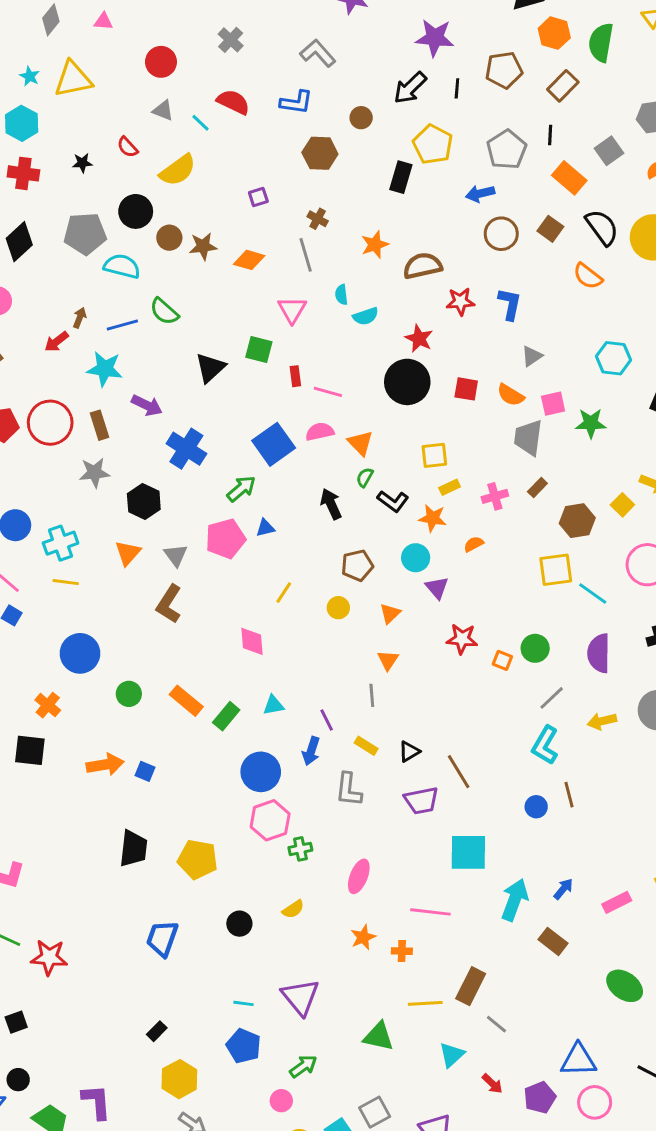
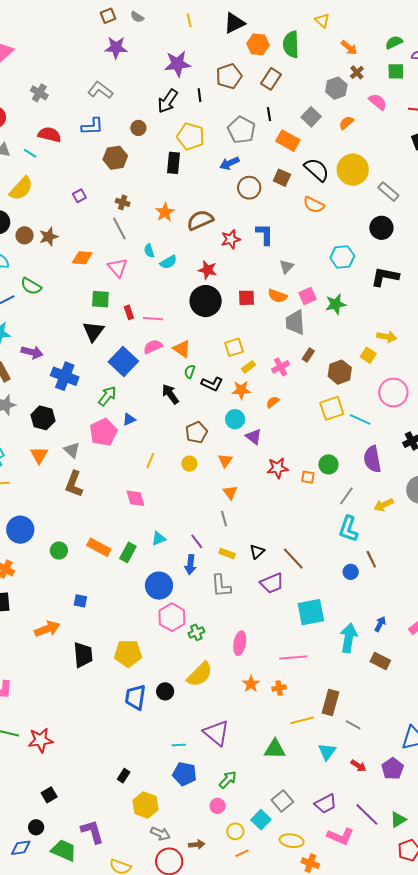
orange diamond: (249, 260) -> (82, 258), moved
black triangle: (210, 368) -> (93, 331), moved
orange arrow: (105, 765) -> (47, 629), moved
yellow semicircle: (293, 909) -> (200, 674), size x1.8
blue trapezoid: (162, 938) -> (135, 697), moved
black square: (16, 1022) -> (49, 795), moved

